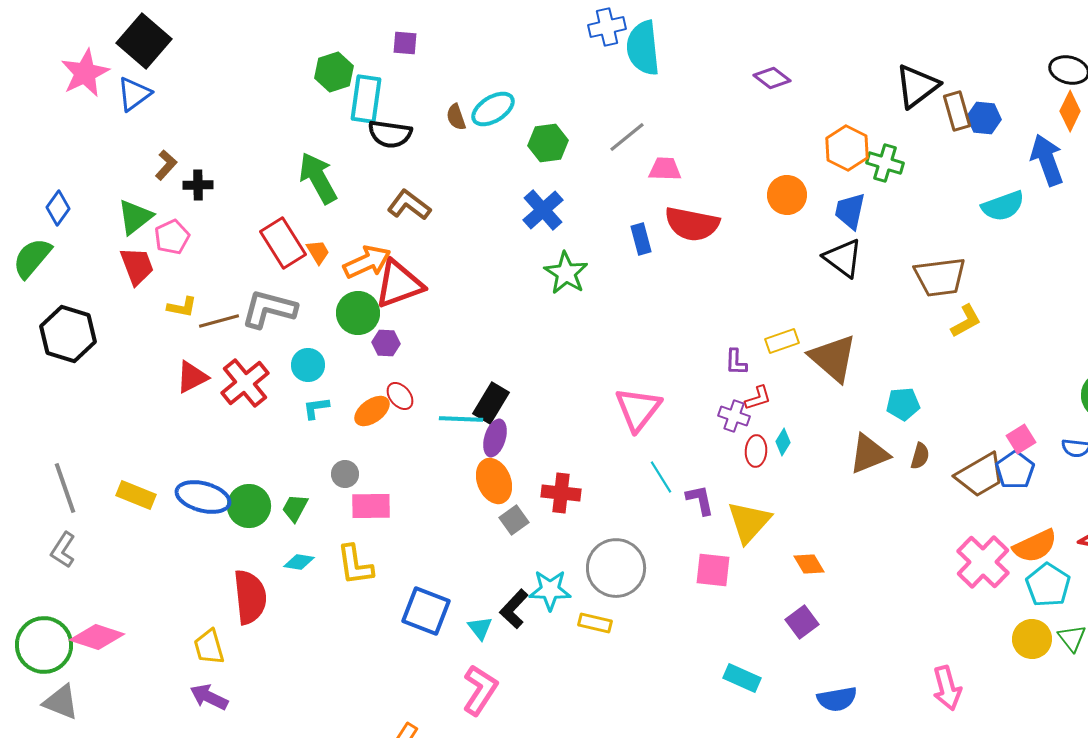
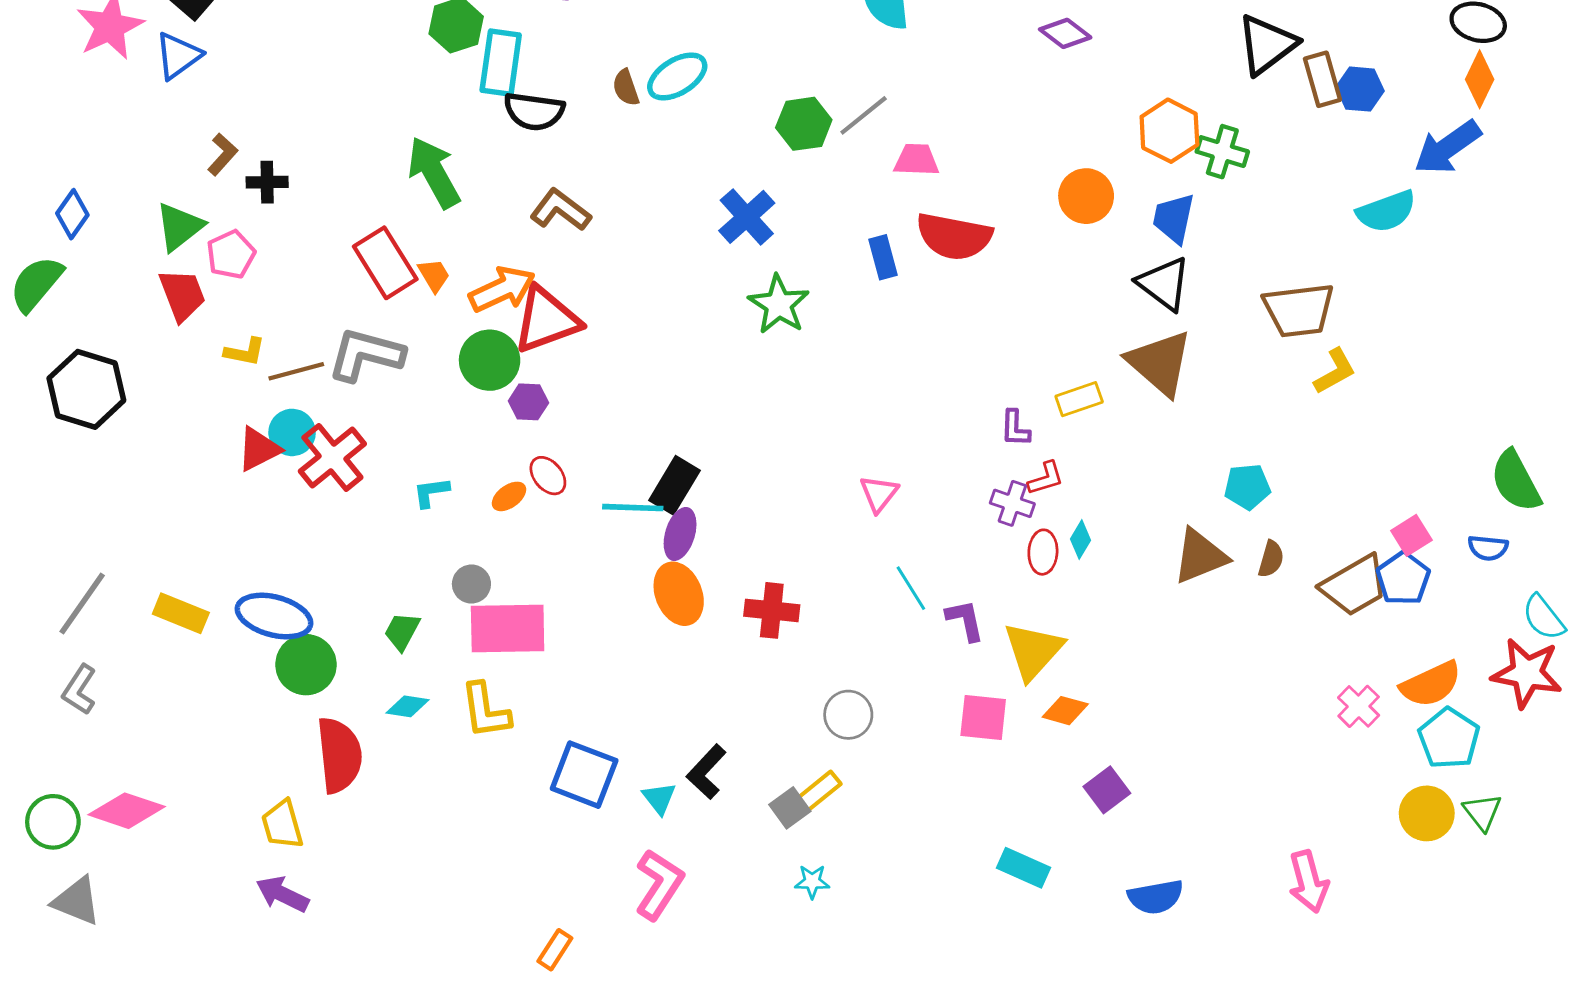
green hexagon: (548, 143) -> (804, 124), moved
blue arrow: (1047, 160) -> (1448, 147), turned -105
brown triangle: (833, 358) -> (1160, 363), moved
cyan circle: (308, 365) -> (292, 432), moved
pink triangle: (638, 409) -> (879, 494), size x0.6
orange ellipse: (372, 411) -> (509, 496), size x0.7
gray line: (65, 488) -> (82, 603), turned 54
green circle: (249, 506) -> (306, 665), moved
pink rectangle: (371, 506) -> (508, 629), size x1.4
gray square: (514, 520) -> (790, 808), moved
pink cross: (983, 562) -> (1359, 706), size x0.6
orange diamond: (809, 564) -> (1065, 711), moved, turned -44
gray circle: (616, 568) -> (848, 715), size x0.6
cyan star: (550, 590) -> (812, 882), moved, size x0.6
yellow rectangle: (595, 623) -> (819, 791), turned -52
green circle: (44, 645) -> (53, 822), size x0.7

